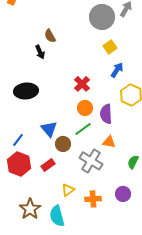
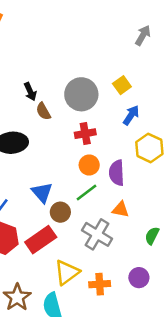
gray circle: (102, 17) -> (81, 94), moved
brown semicircle: (50, 36) -> (43, 111), moved
red cross: (82, 84) -> (85, 134), turned 35
red rectangle: (48, 165) -> (41, 240), size x1.6
yellow triangle: (68, 190) -> (67, 272), size x1.5

